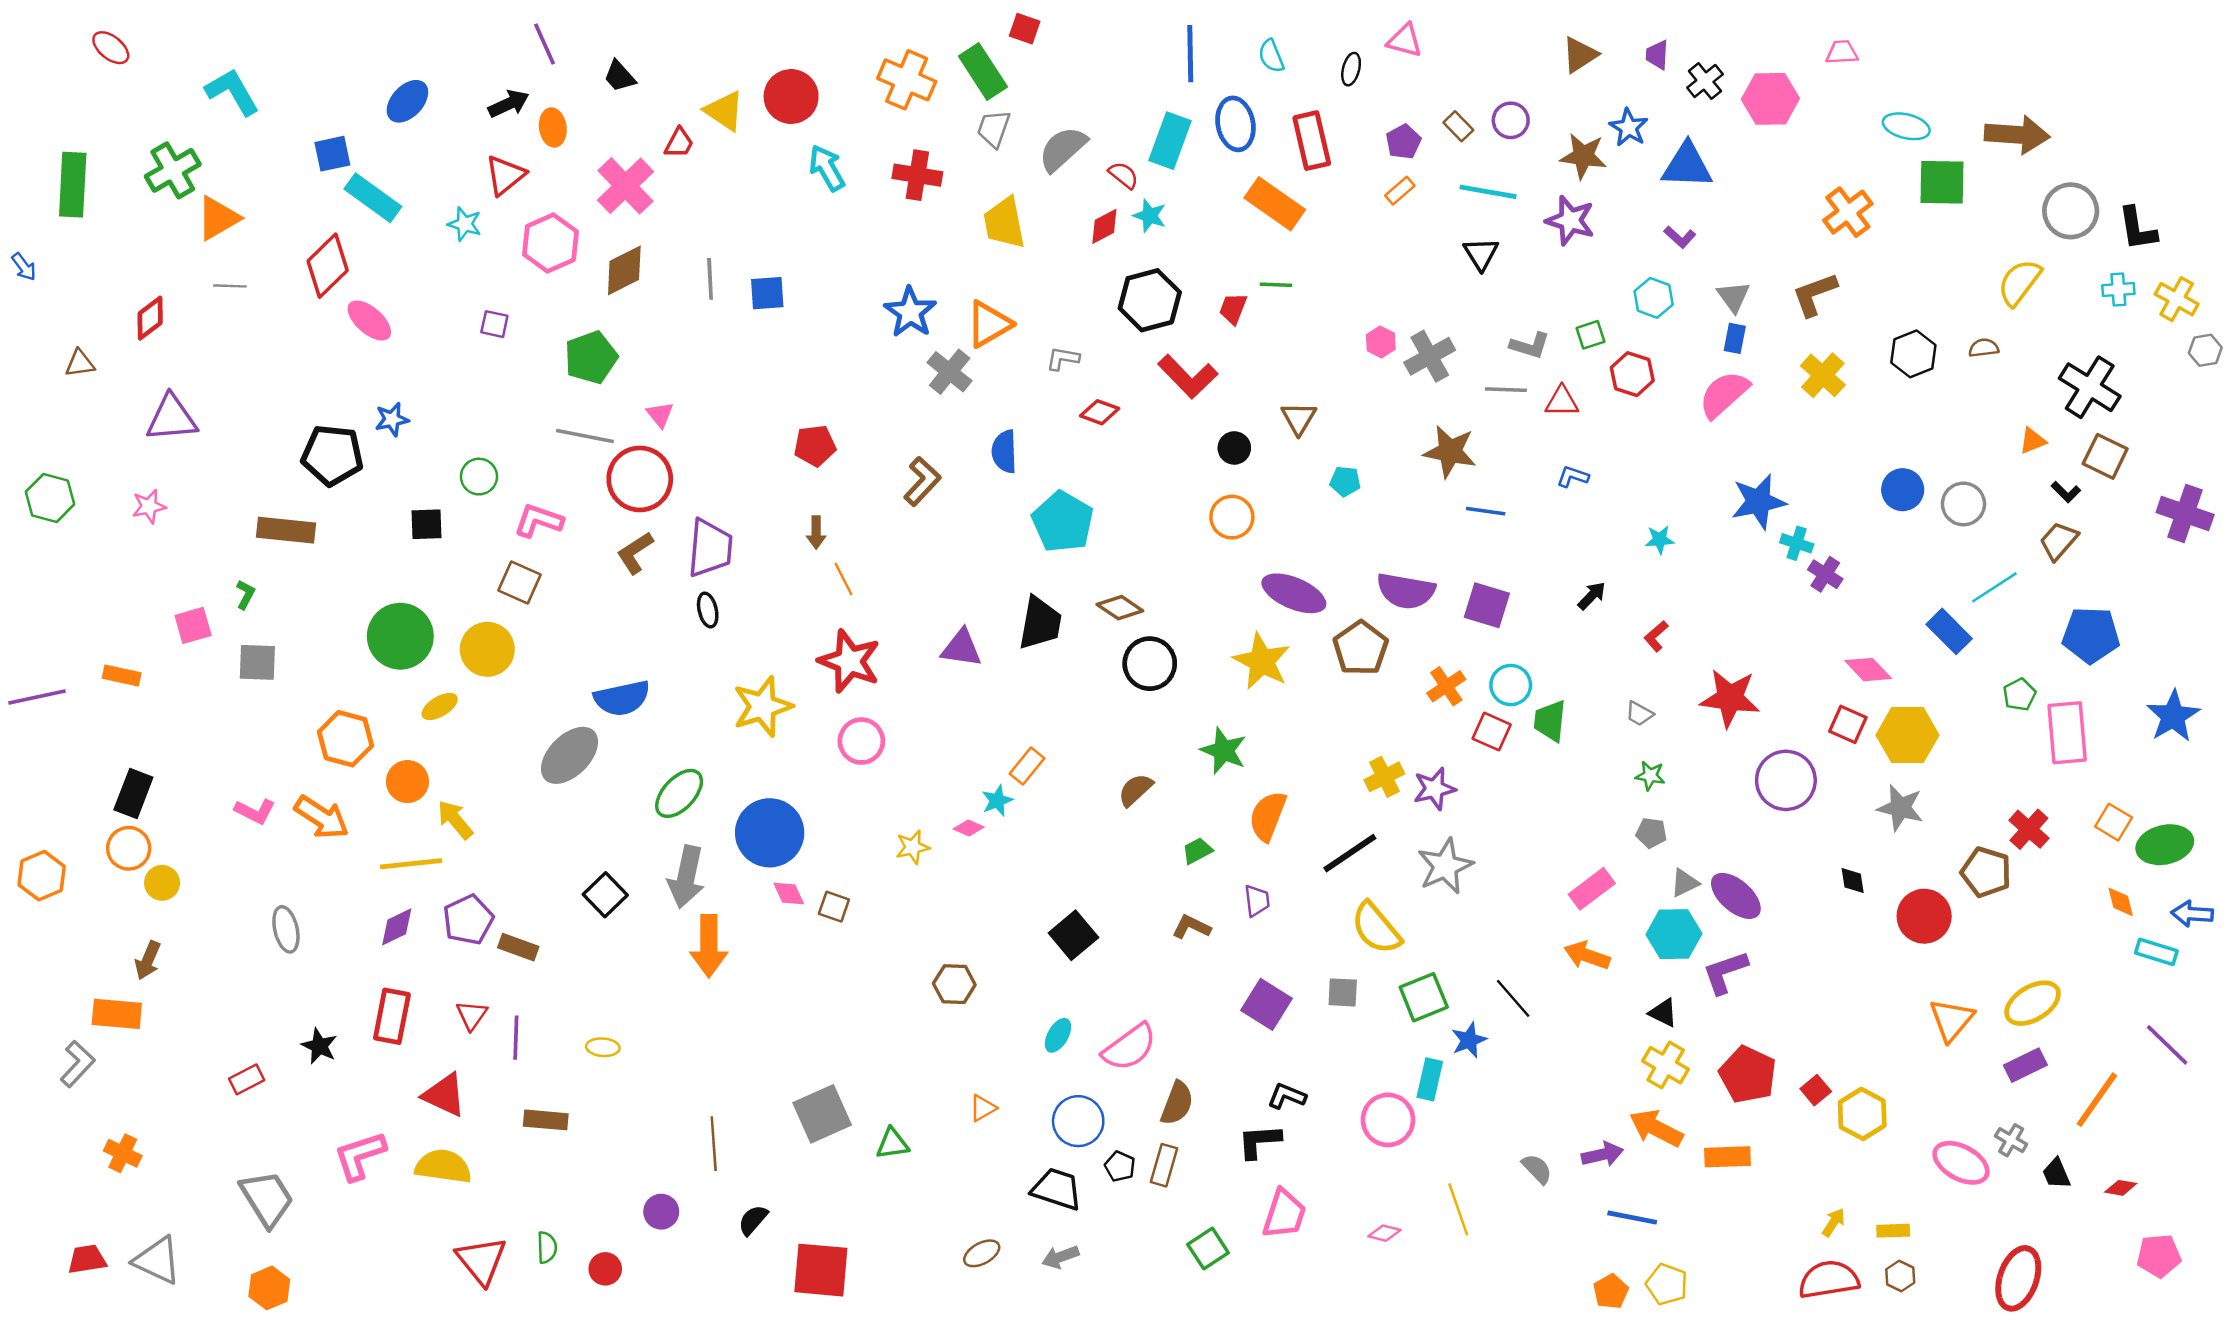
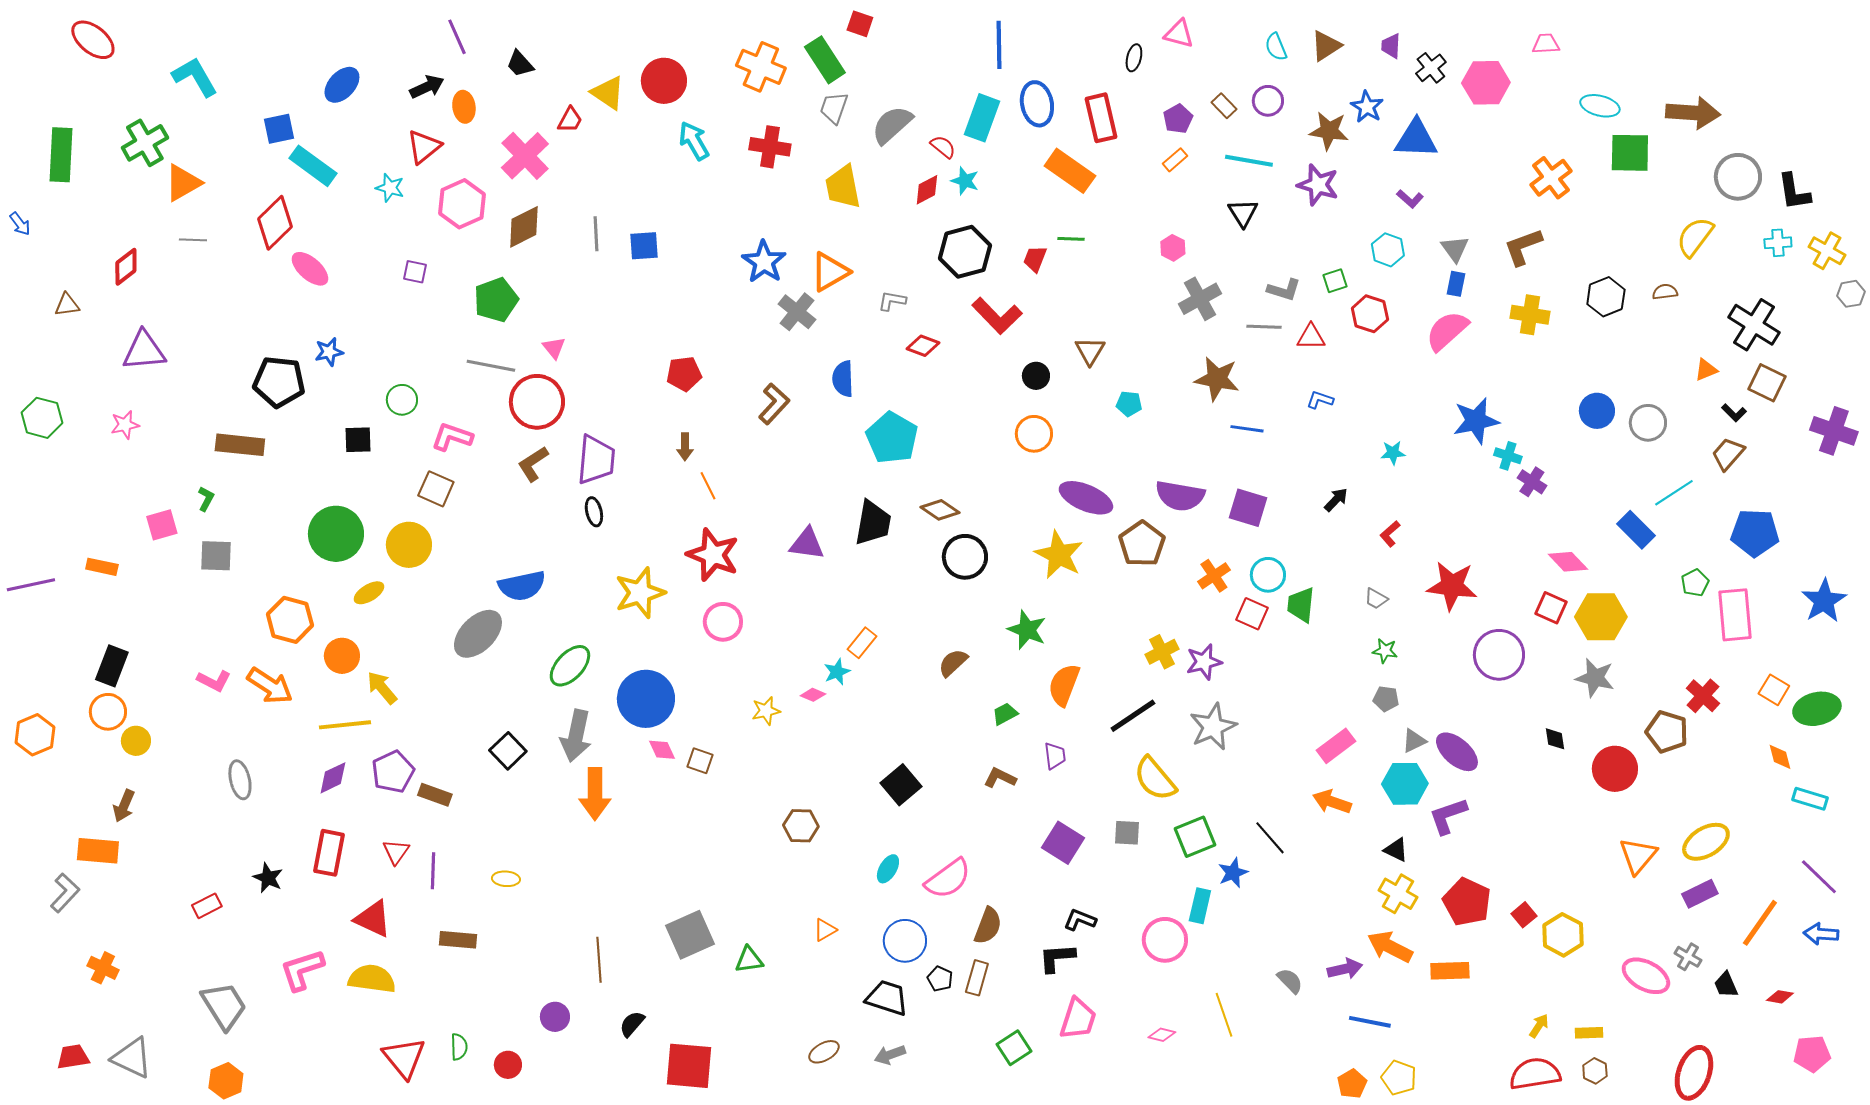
red ellipse: (111, 48) -> (93, 40), size x1.4
cyan semicircle: (1271, 56) -> (1276, 47), moved
pink hexagon: (1381, 342) -> (1173, 248), moved
yellow cross: (1823, 375) -> (1530, 315), turned -33
blue arrow: (2192, 914) -> (1821, 934), moved

